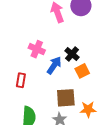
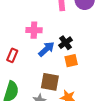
pink cross: (37, 49) -> (34, 30), turned -35

